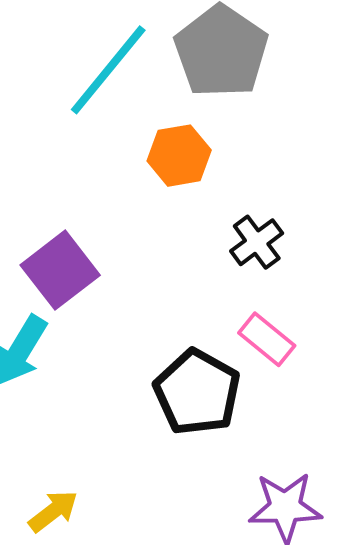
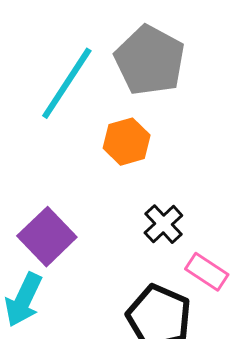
black cross: (257, 242) -> (163, 224), moved

